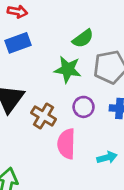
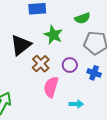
green star: (68, 69) -> (53, 35), moved

